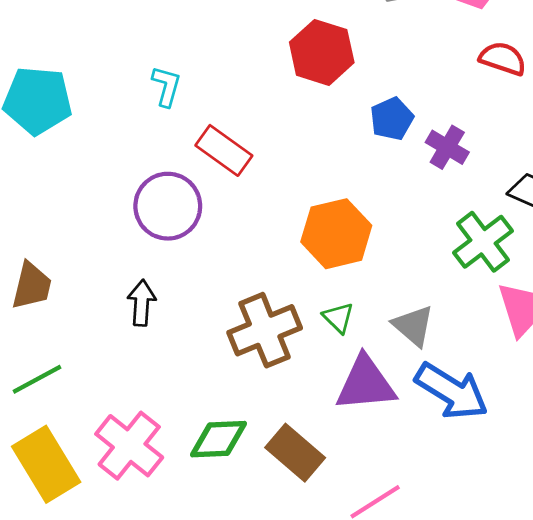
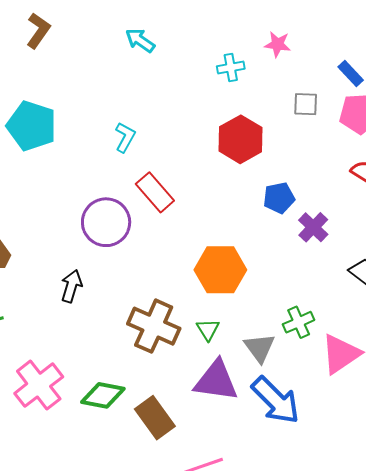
green cross: (483, 242) -> (299, 322), moved, size x0.7
brown cross: (265, 330) -> (154, 326), turned 33

